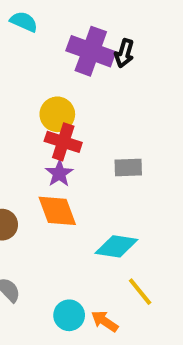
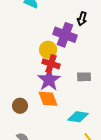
purple cross: (91, 51) -> (65, 35), moved
purple star: (59, 173) -> (49, 80), size x1.6

